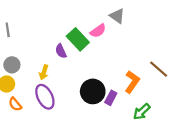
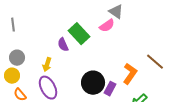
pink semicircle: (98, 31) -> (107, 26), moved

